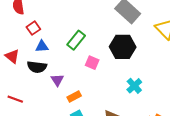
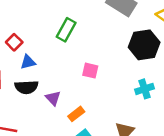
green rectangle: (76, 40) -> (66, 30), moved
black hexagon: (123, 47) -> (144, 45), moved
cyan cross: (134, 86) -> (145, 89), turned 35

